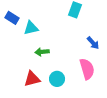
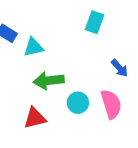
green arrow: (42, 52) -> (49, 81), size x1.5
cyan circle: (57, 79) -> (78, 103), moved

